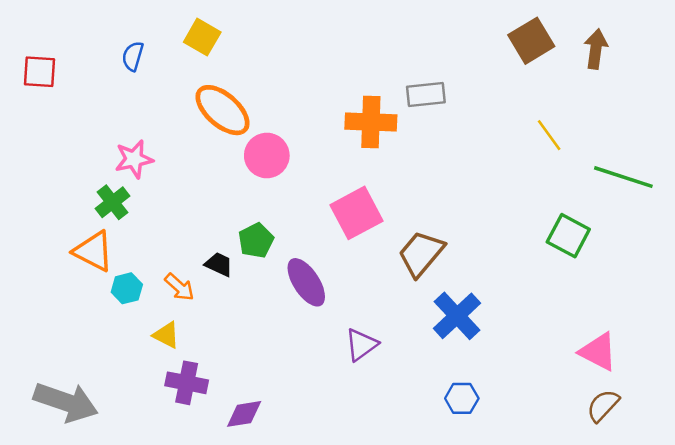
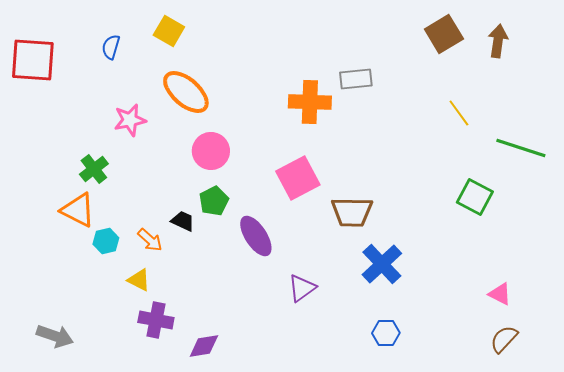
red square: (39, 72) -> (33, 60), size x1.6
pink circle: (267, 156) -> (211, 151), moved
pink star: (134, 159) -> (130, 120), moved
brown trapezoid: (421, 254) -> (352, 212), turned -129
pink triangle: (598, 352) -> (500, 294), size x0.7
gray arrow: (66, 402) -> (55, 336), size x0.7

